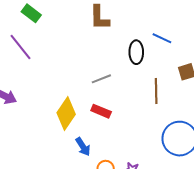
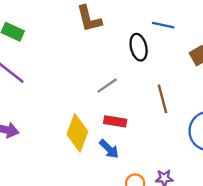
brown line: (156, 91) -> (162, 99), moved
blue arrow: (83, 147) -> (109, 149), moved

